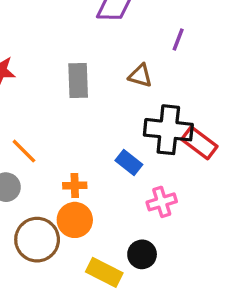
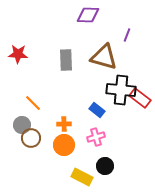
brown triangle: (140, 76) -> (104, 57), size x1.8
pink cross: (162, 202) -> (96, 137), moved
brown circle: (37, 240) -> (31, 138), moved, size x0.7

